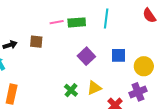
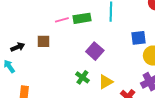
blue square: (119, 55) -> (138, 38), moved
green cross: (71, 90) -> (82, 77), moved

